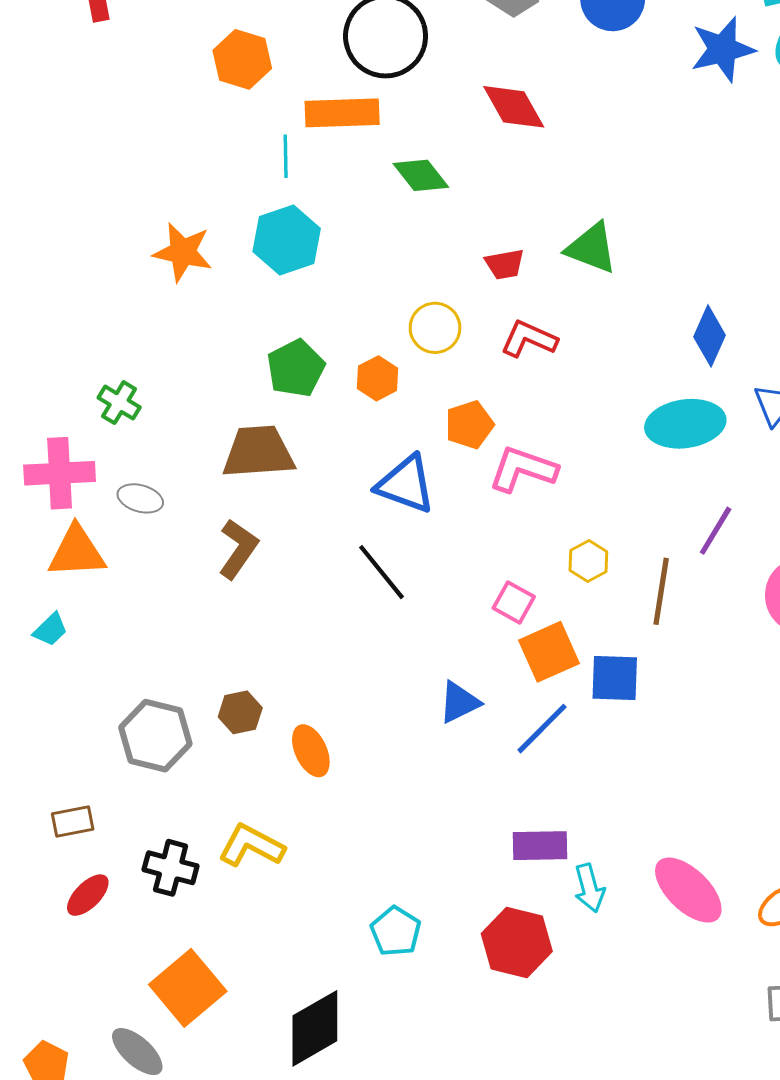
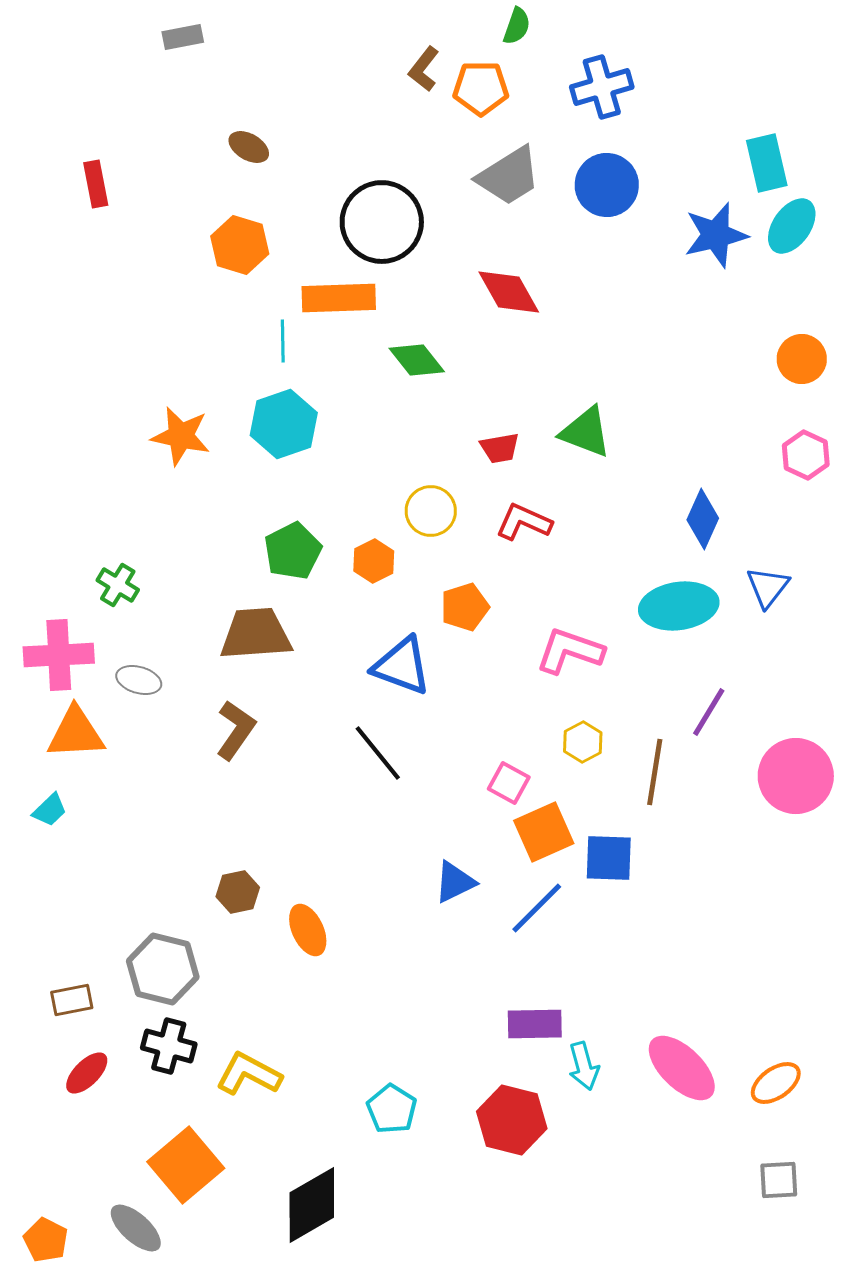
pink L-shape: (523, 469) -> (570, 651), moved
gray hexagon: (155, 736) -> (163, 969), moved
yellow L-shape: (251, 846) -> (249, 1074), moved

